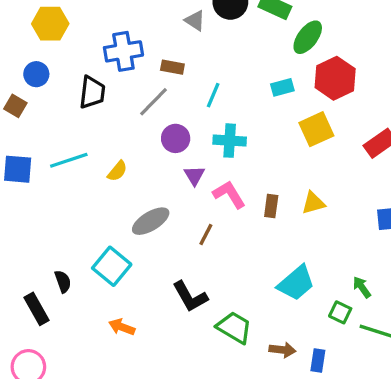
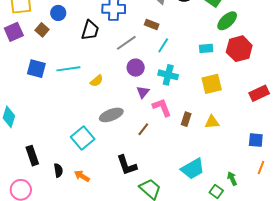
brown rectangle: (172, 67) -> (152, 25), moved
yellow square: (316, 129) -> (212, 84), moved
black semicircle: (63, 282) -> (58, 170), moved

